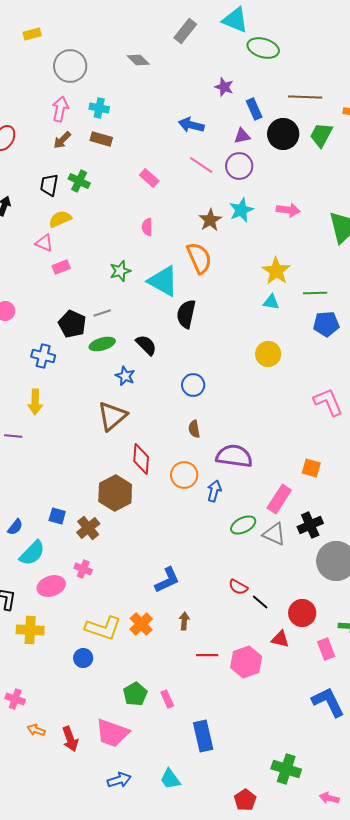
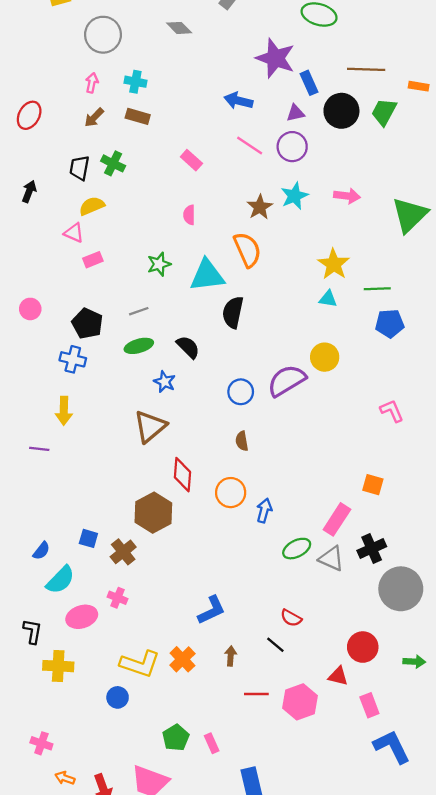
purple star: (224, 87) -> (275, 58), size x1.8
pink arrow: (60, 109) -> (92, 83), size x0.7
cyan triangle: (163, 281) -> (207, 275), turned -36
black pentagon: (72, 324) -> (87, 324), moved
pink L-shape: (328, 402) -> (392, 411), size x0.7
purple semicircle: (234, 456) -> (287, 381), moved, turned -39
black line: (260, 602) -> (275, 645), moved
pink rectangle: (326, 649) -> (369, 705), moved

